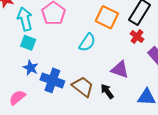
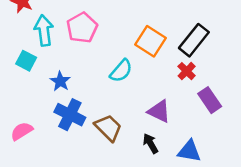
cyan square: (28, 43) -> (26, 61), moved
blue star: (31, 68) -> (60, 81), moved
black arrow: (107, 91) -> (150, 143), moved

